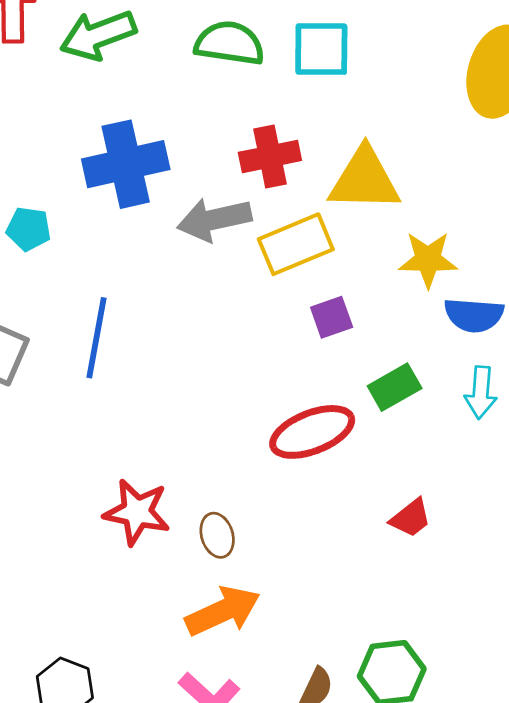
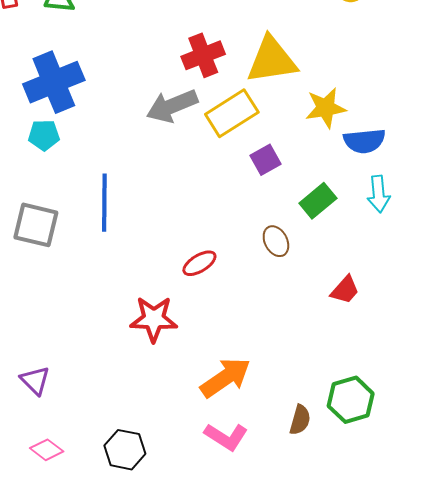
blue cross: (126, 164) -> (54, 82), moved
red ellipse: (312, 432) -> (199, 263), moved, size x0.6
brown ellipse: (217, 535) -> (276, 241), moved

